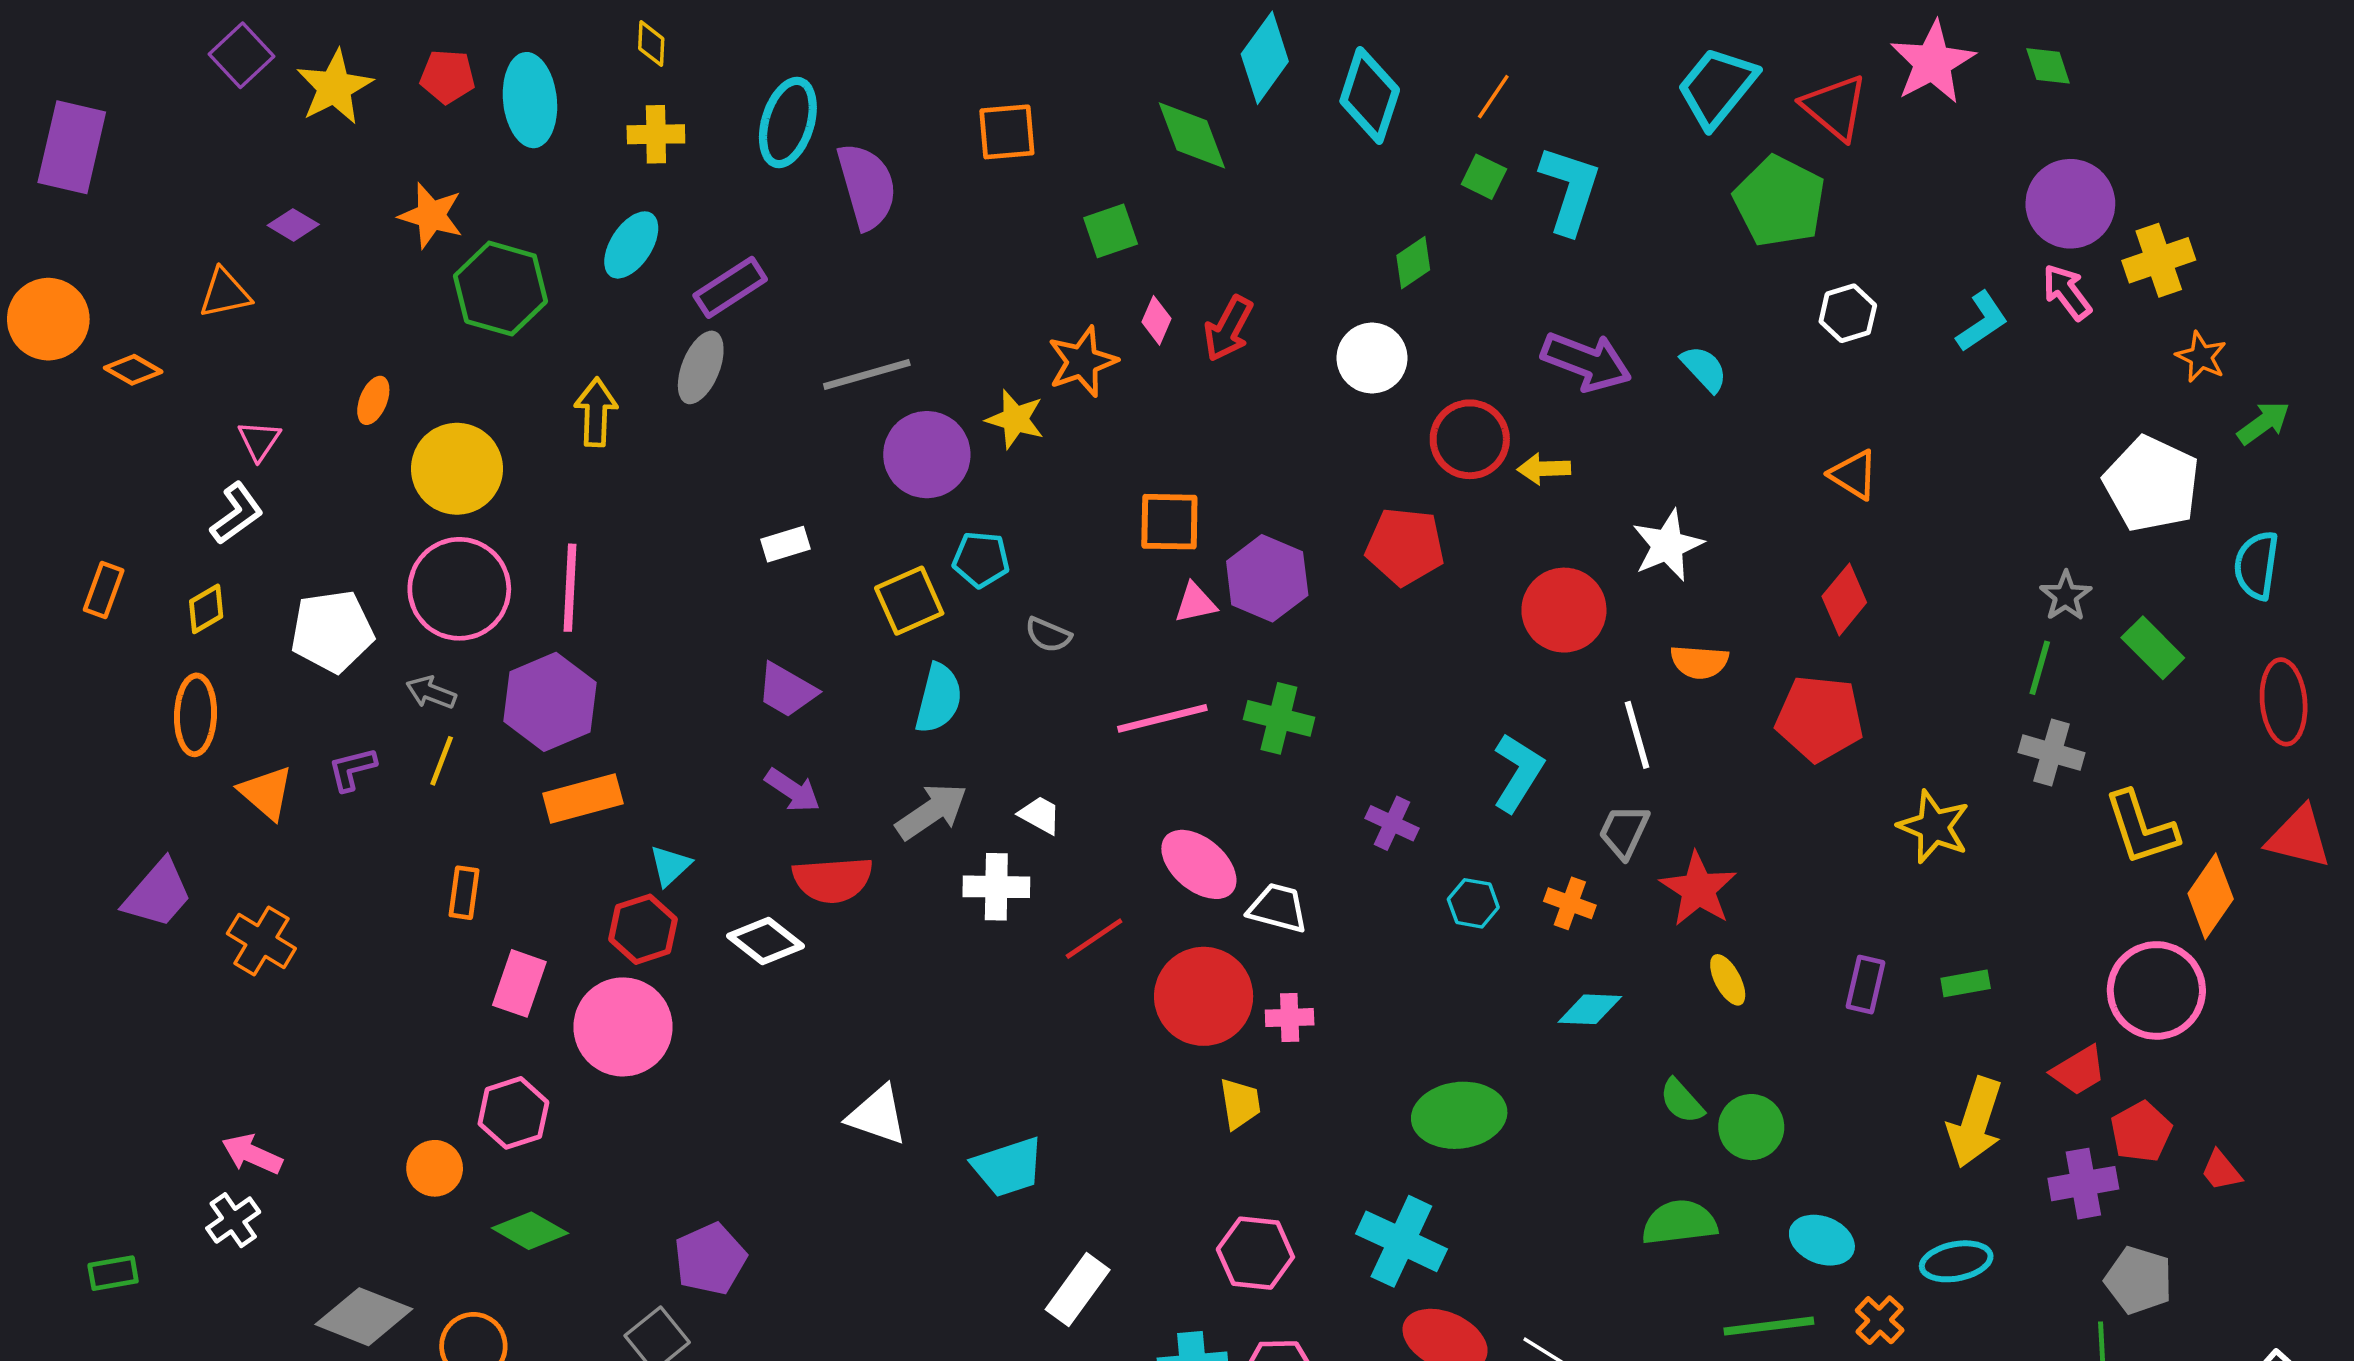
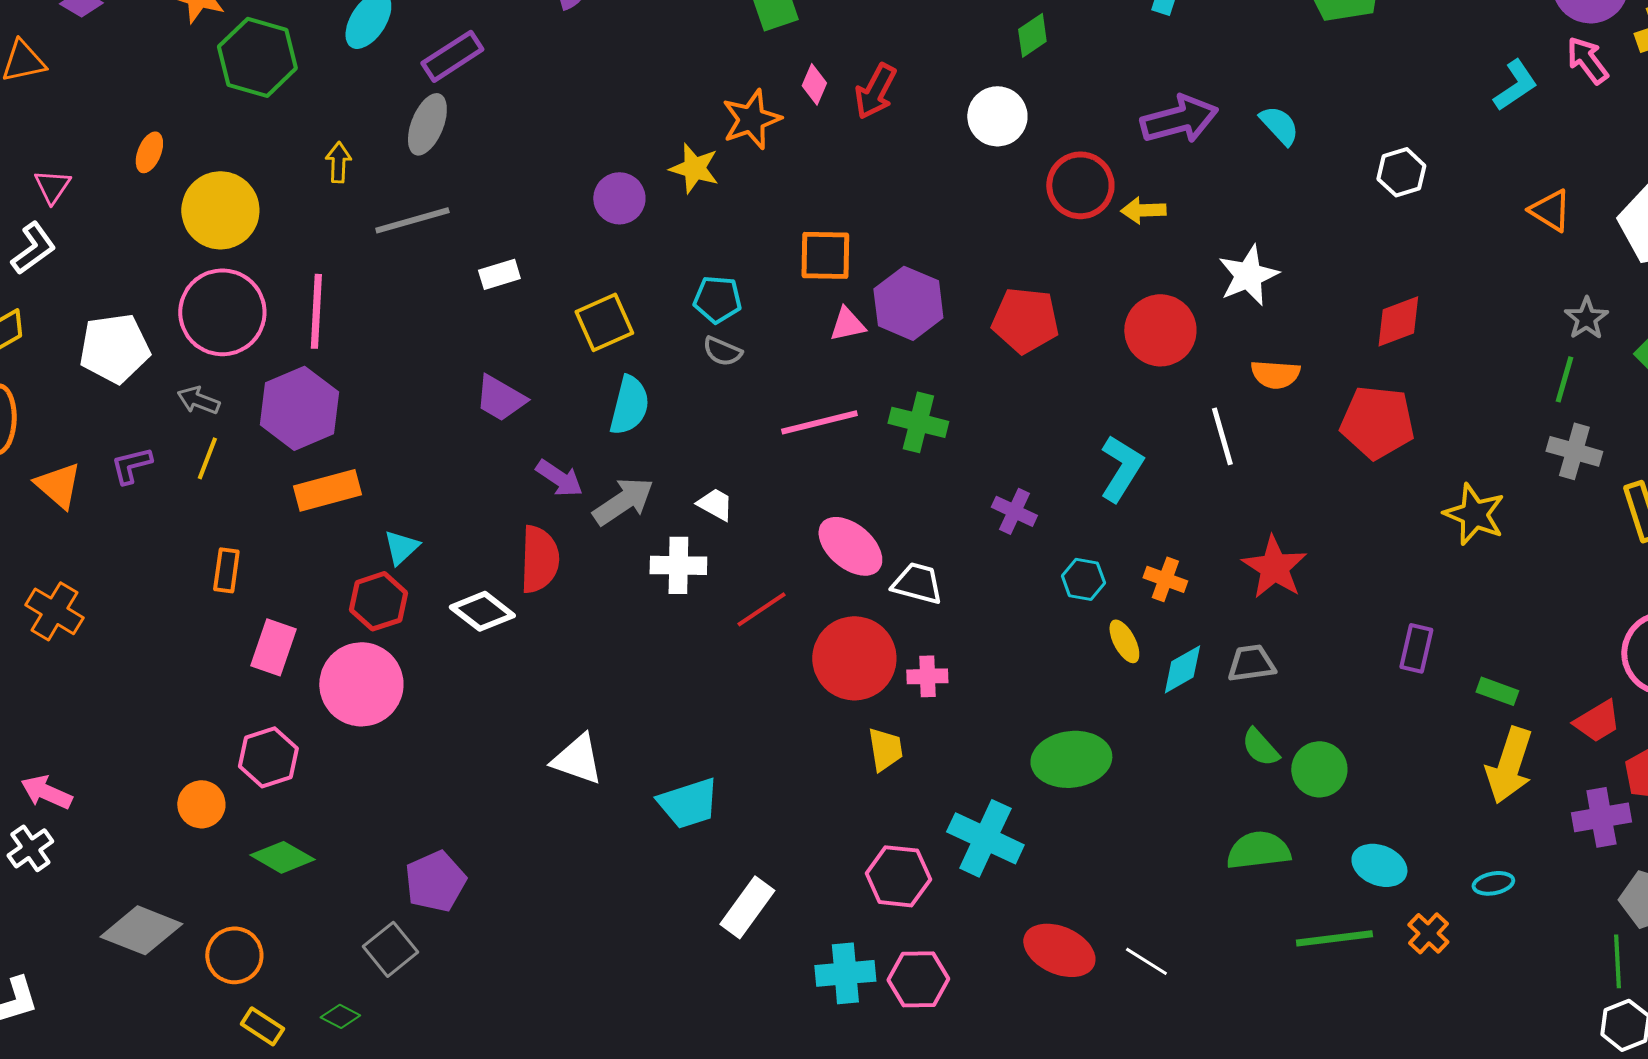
white hexagon: (1848, 313) -> (1401, 172), moved
purple arrow: (1586, 362) -> (1179, 119), turned -36
gray line: (867, 375) -> (412, 220), moved
yellow arrow: (596, 412) -> (338, 162), size x0.7
purple circle: (927, 455) -> (619, 198), size x0.7
orange triangle: (1854, 475) -> (1550, 210), moved
red pentagon: (1405, 546) -> (1025, 320), moved
cyan pentagon: (981, 559) -> (717, 299), moved
red diamond: (1844, 599) -> (1398, 321), turned 30
purple arrow: (793, 790) -> (559, 478), moved
gray trapezoid: (1624, 831) -> (1251, 663), moved, turned 57
red semicircle: (833, 880) -> (539, 559), turned -84
yellow ellipse: (1728, 980) -> (1124, 641), moved
green rectangle: (1966, 983) -> (1497, 691), moved, turned 30
cyan diamond: (1590, 1009) -> (1182, 669), turned -32
cyan cross: (1401, 1241) -> (985, 838), moved
cyan ellipse: (1956, 1261) -> (1493, 883), size x0.7

